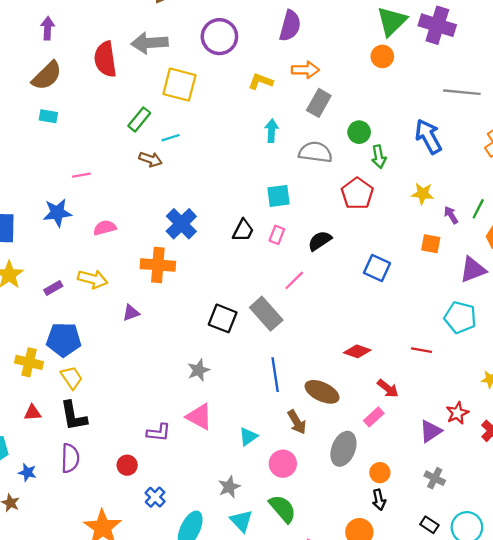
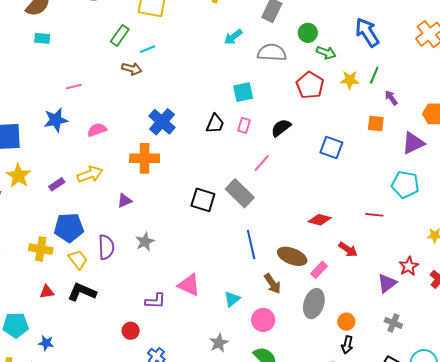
cyan arrow: (272, 131) -> (233, 37), turned -126
green arrow: (379, 157) -> (326, 53), turned -54
yellow star: (422, 194) -> (350, 80), moved
green line: (478, 209) -> (374, 75), moved
yellow arrow: (93, 279) -> (90, 174), turned -30
gray star: (199, 370) -> (145, 242), moved
black L-shape: (74, 416) -> (82, 292), turned 128
pink rectangle: (374, 417) -> (319, 270), moved
purple semicircle: (70, 458) -> (106, 247), moved
black arrow: (379, 500) -> (347, 345), turned 30

